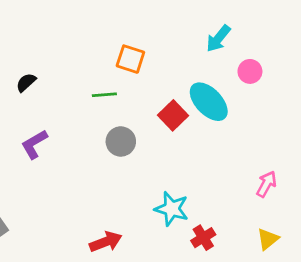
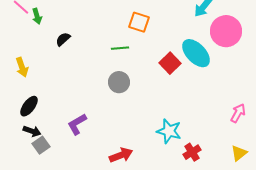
pink circle: (250, 71) -> (226, 31), size x1.8
gray circle: (121, 141) -> (119, 82), moved
purple L-shape: (34, 144) -> (77, 124), moved

